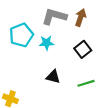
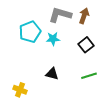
black triangle: (53, 77) -> (52, 74), moved

